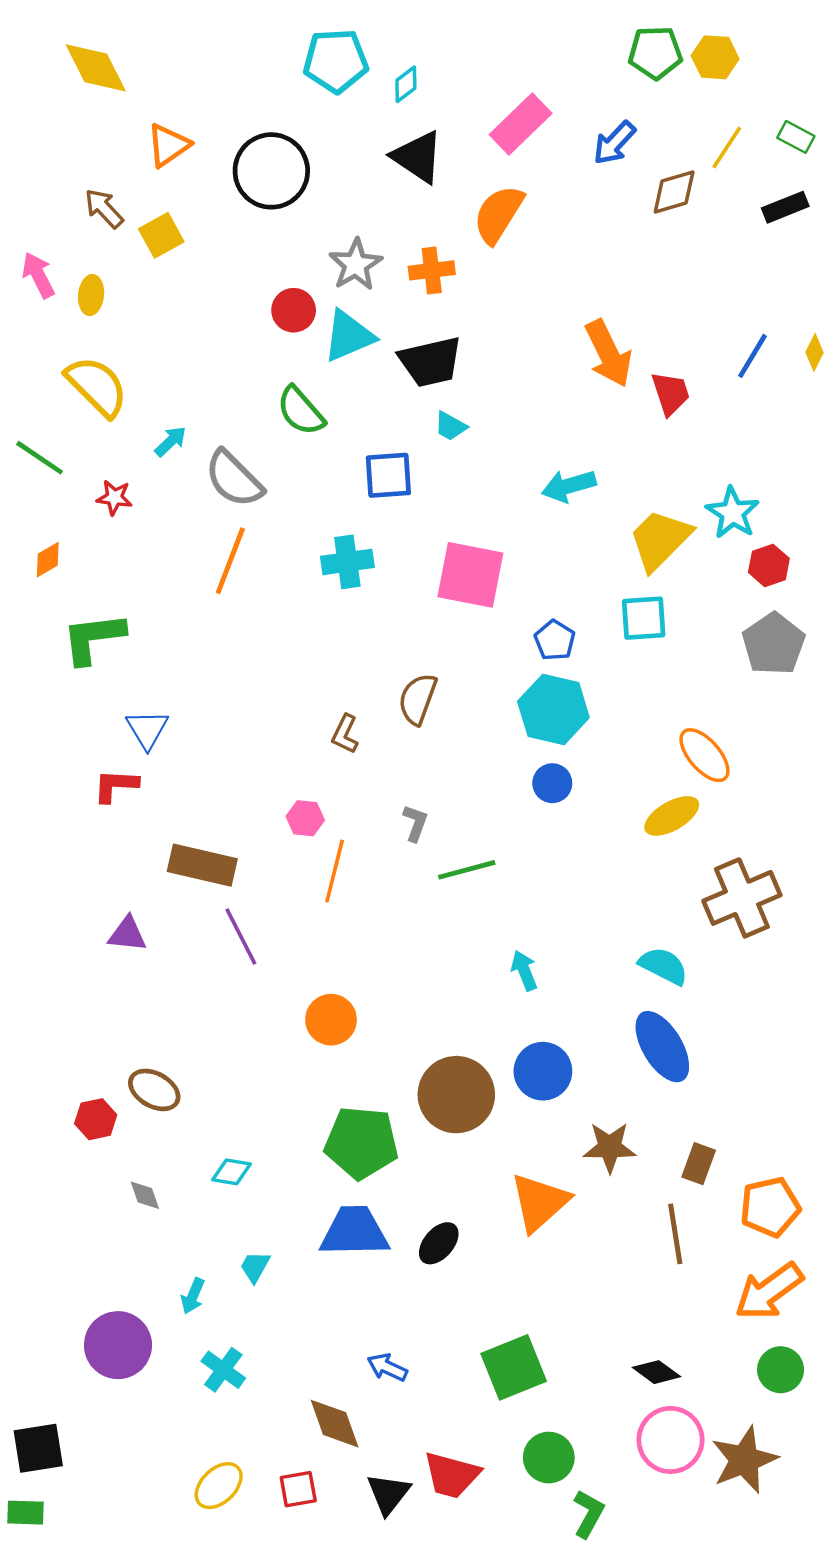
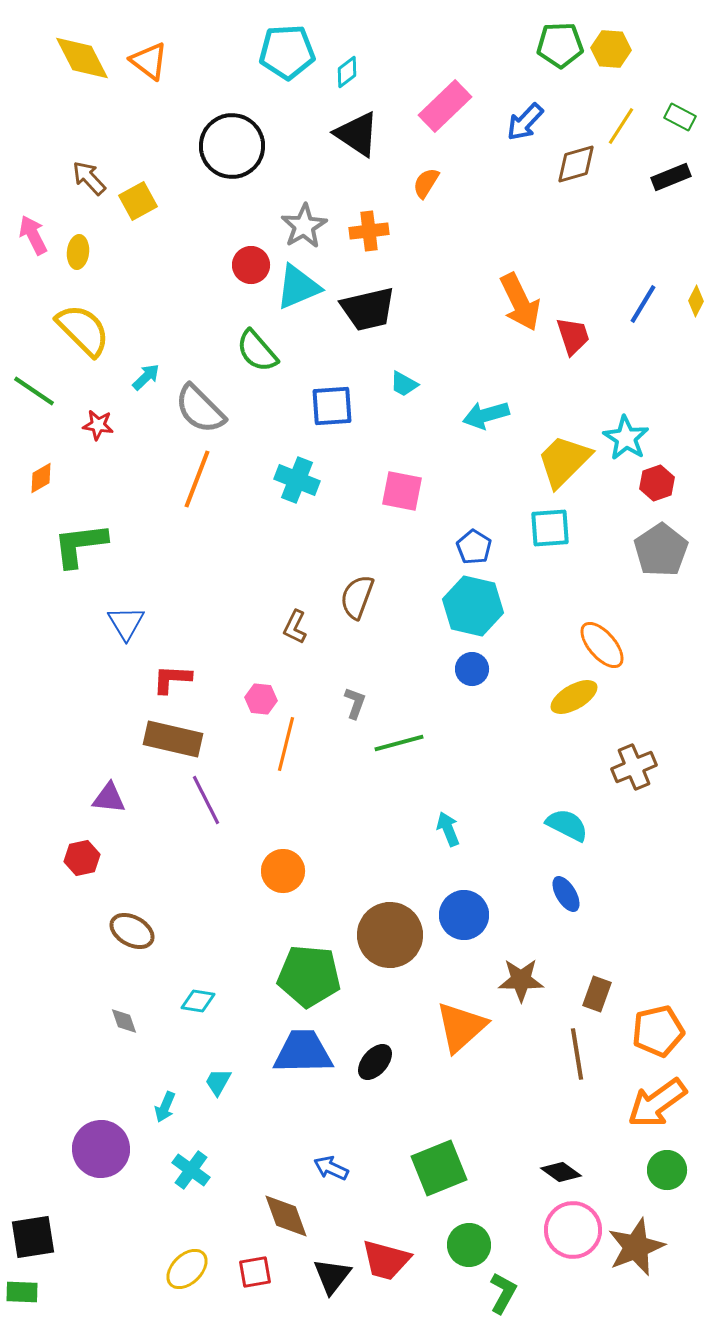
orange triangle: (168, 145) -> (149, 61), moved, turned -48
orange semicircle: (498, 214) -> (426, 183), size x0.6
cyan trapezoid: (450, 426) -> (404, 384), moved
cyan cross: (347, 562) -> (297, 480), turned 30
pink square: (470, 575) -> (402, 491), size x0.7
red L-shape: (116, 786) -> (172, 679), moved
brown cross: (742, 898) -> (634, 767), size x0.7
blue ellipse: (662, 1047) -> (566, 894), size x0.6
red hexagon: (96, 1119) -> (82, 858), moved

